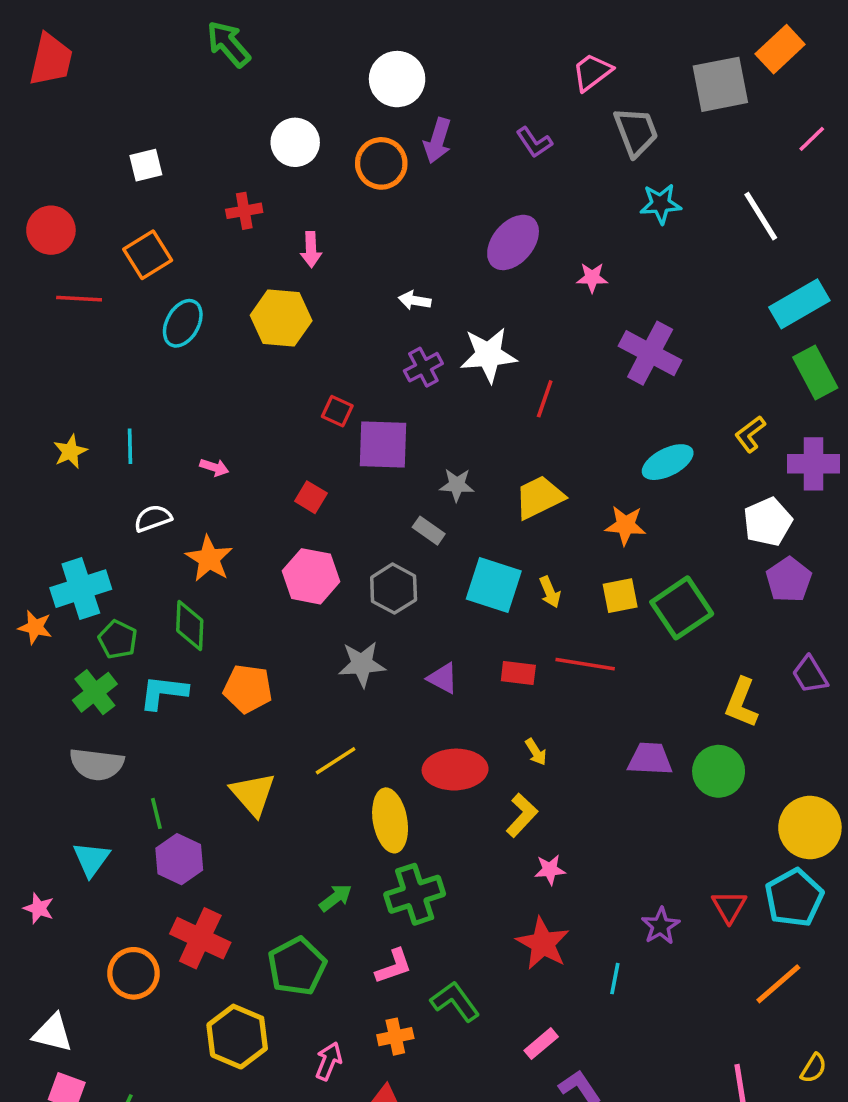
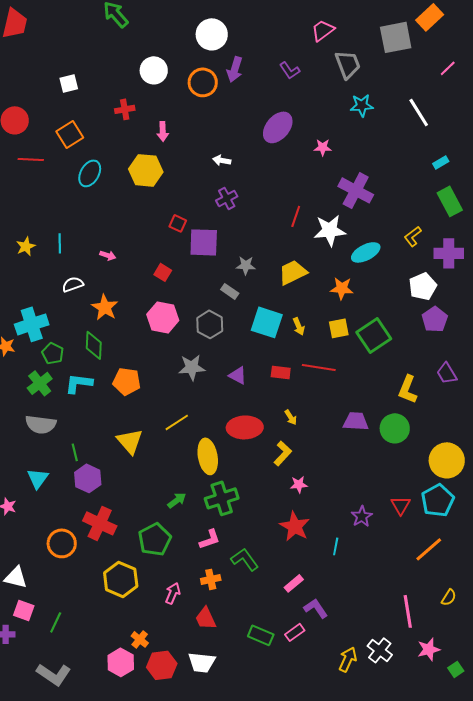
cyan rectangle: (799, 304) -> (441, 162), size x0.5
white star: (488, 355) -> (330, 230), moved

